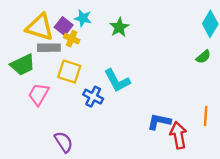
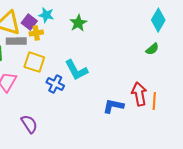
yellow cross: (72, 39) -> (36, 33), turned -32
red arrow: (178, 135) -> (139, 94), moved

